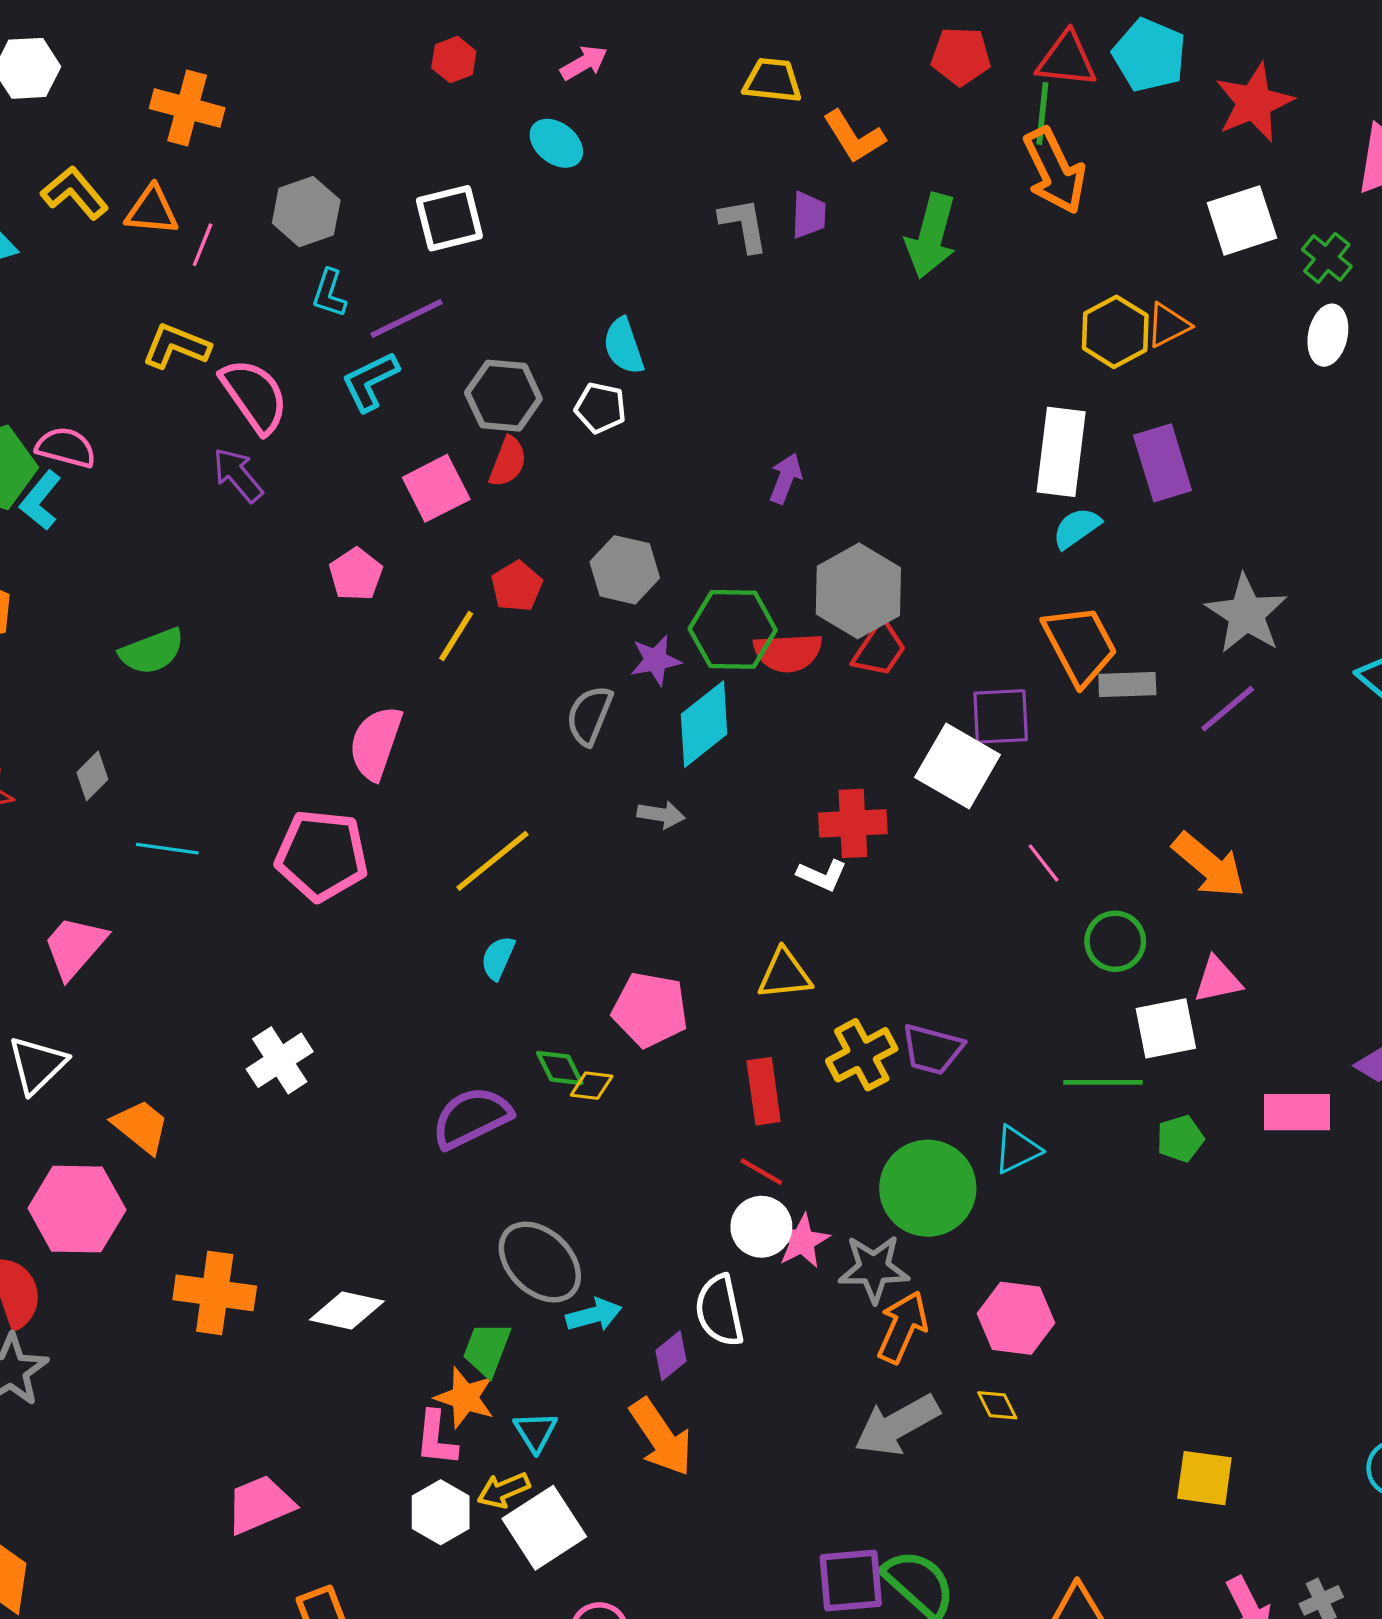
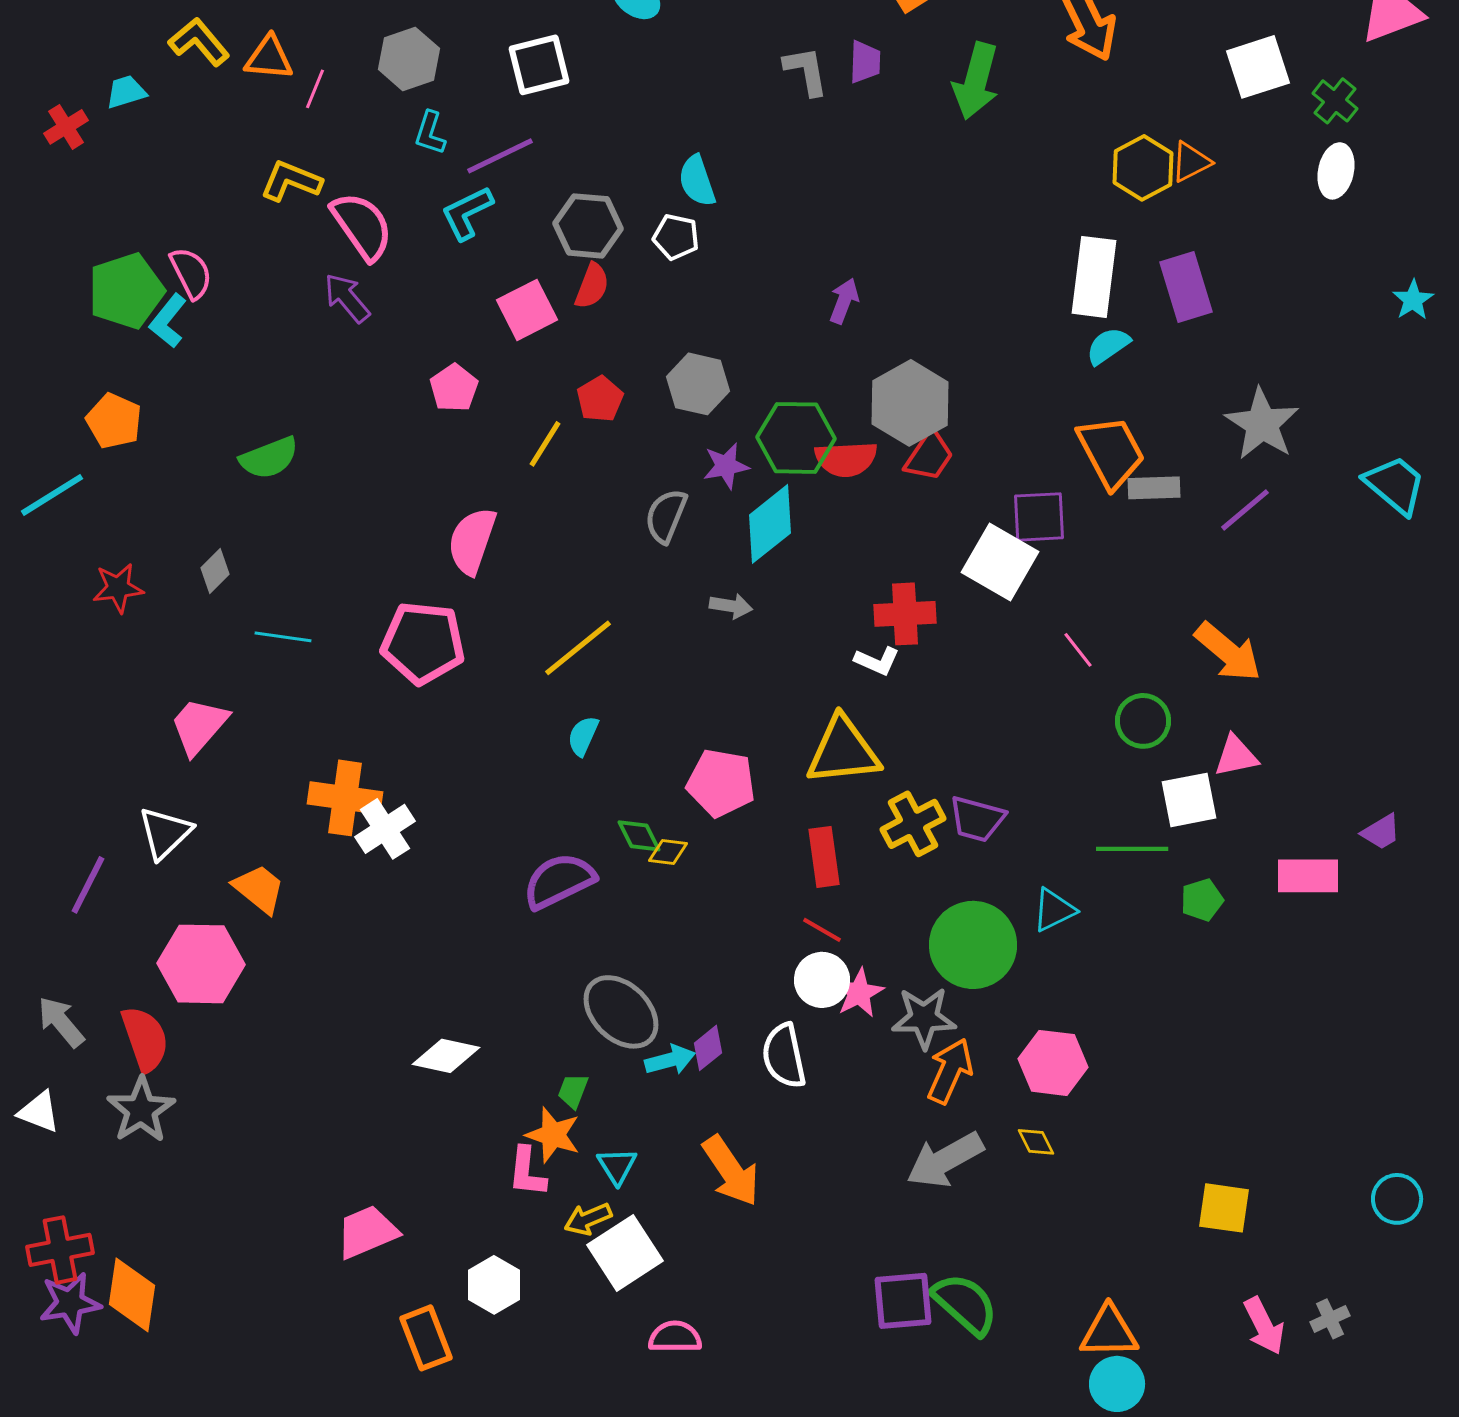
pink semicircle: (66, 447) -> (191, 273), turned 48
yellow triangle: (785, 974) -> (843, 751), size x1.5
orange cross: (215, 1293) -> (345, 798), moved
green trapezoid: (487, 1349) -> (573, 1091), size x0.7
purple diamond: (671, 1356) -> (708, 1048), moved
white hexagon: (441, 1512) -> (494, 1285), moved

